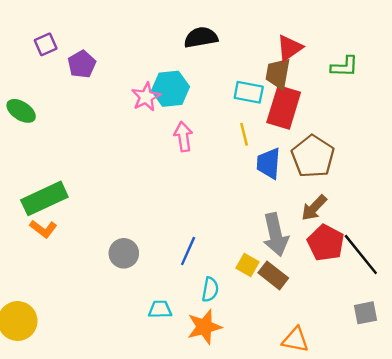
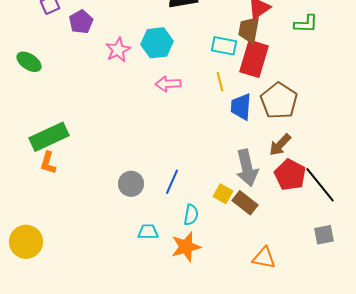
pink star: (146, 97) -> (118, 50), moved
pink arrow: (183, 137) -> (168, 84), turned -85
orange L-shape: (43, 229) -> (48, 163), turned 70
gray circle: (124, 253) -> (131, 184), moved

